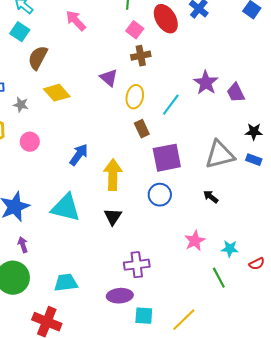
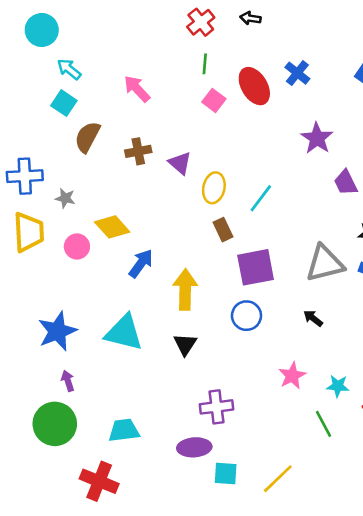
brown cross: (141, 56) -> (138, 151), moved
purple star: (206, 83) -> (317, 138), moved
yellow diamond: (57, 93) -> (112, 227), moved

